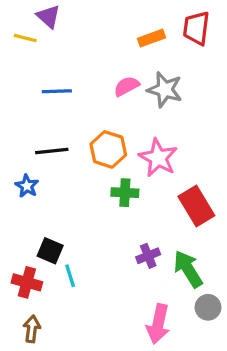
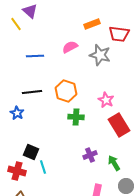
red trapezoid: (196, 28) -> (119, 34), moved, turned -90
yellow line: (25, 38) -> (16, 24), turned 40
pink semicircle: (127, 86) -> (70, 47), moved
pink star: (158, 158) -> (106, 100), moved, size x0.7
green arrow: (188, 269) -> (114, 163), size x0.7

